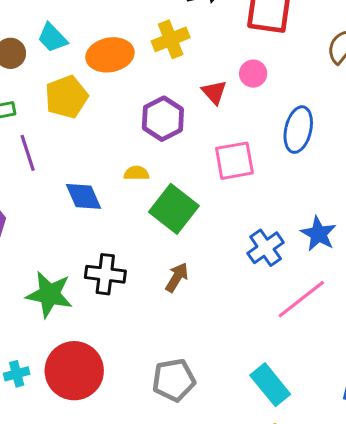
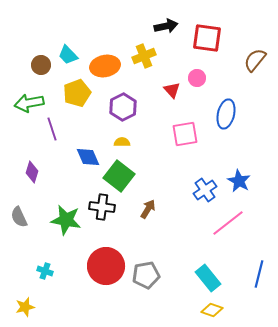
purple hexagon: (163, 119) -> (123, 107), moved
green square: (174, 209) -> (119, 176), moved
red circle: (74, 371) -> (106, 266), moved
cyan cross: (17, 374) -> (45, 271), turned 35

